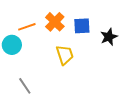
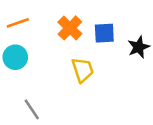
orange line: (27, 27) -> (18, 23), moved

